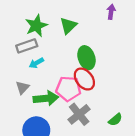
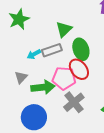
green star: (36, 26) -> (19, 19), moved
green triangle: (68, 26) -> (64, 29), moved
gray rectangle: (27, 46) -> (52, 50), moved

